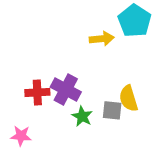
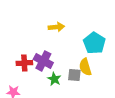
cyan pentagon: (135, 21) -> (94, 43), moved
yellow arrow: (102, 39) -> (56, 27), moved

